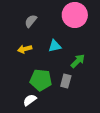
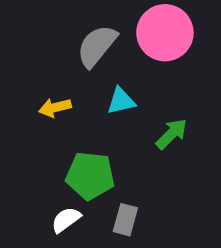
gray semicircle: (31, 21) -> (97, 46), moved, size x1.5
gray rectangle: (66, 81) -> (125, 220), moved

